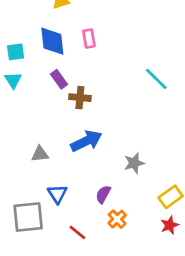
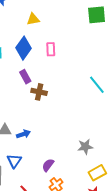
blue diamond: (52, 41) -> (24, 48), turned 35
blue arrow: (86, 141) -> (23, 134), moved, size x0.6
gray star: (134, 163) -> (85, 147), moved

